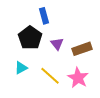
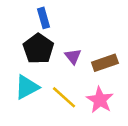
blue rectangle: (44, 16) -> (44, 18), moved
cyan triangle: (21, 68) -> (27, 87), size x1.5

